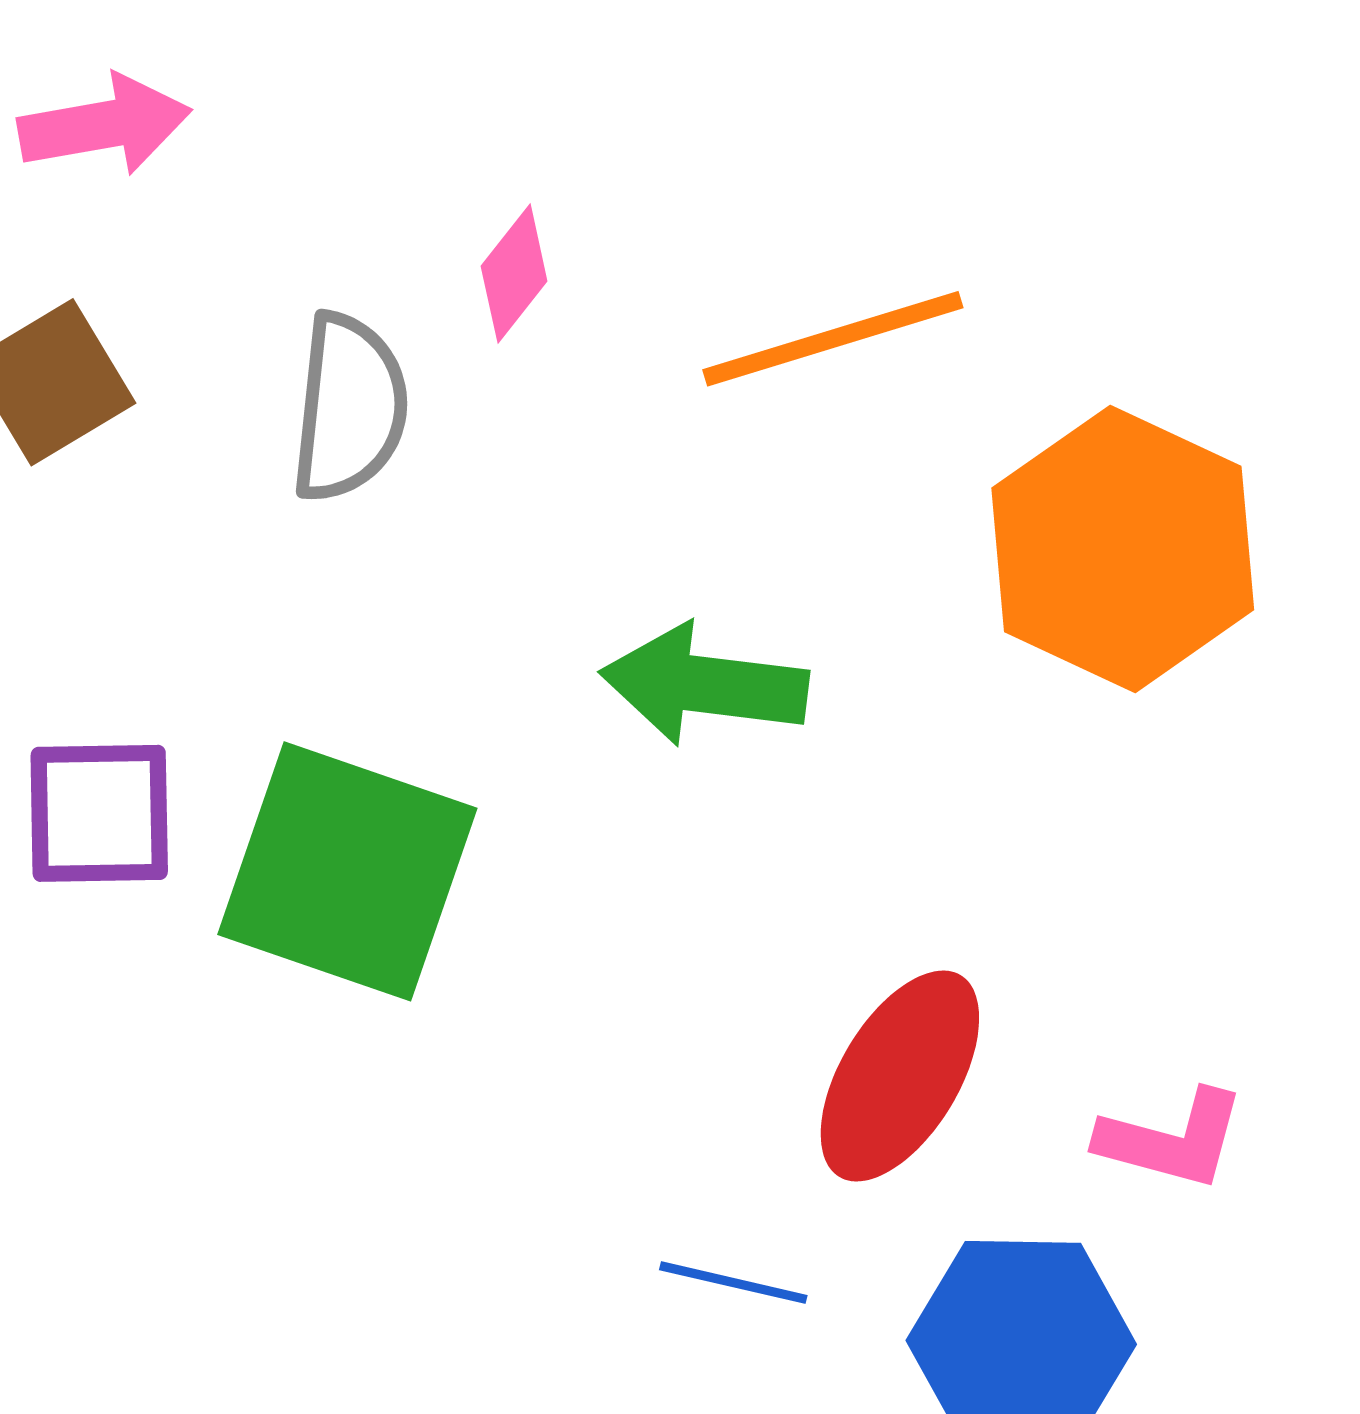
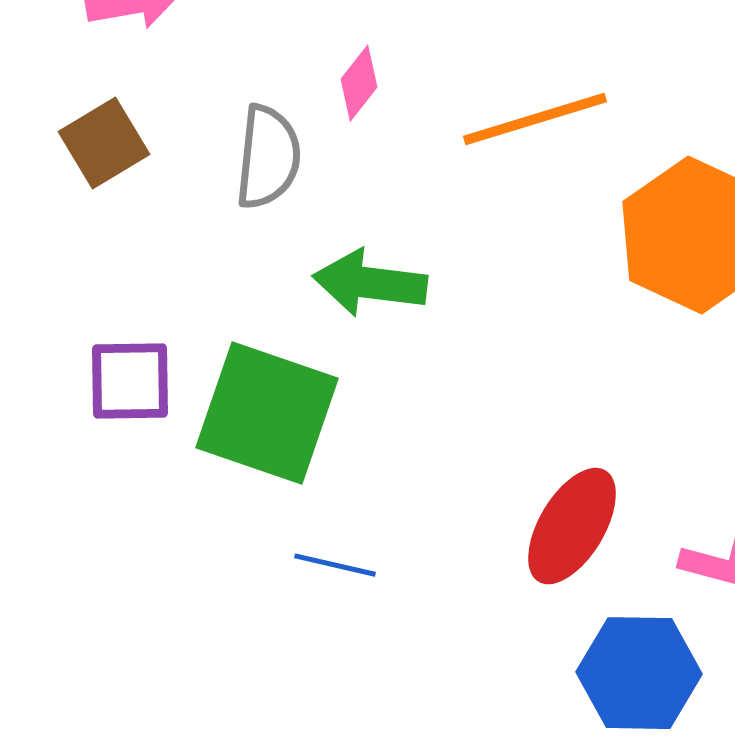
green arrow: (704, 685) -> (370, 283), moved
blue line: (733, 1283) -> (335, 565), moved

